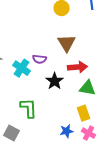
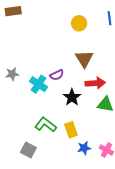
purple semicircle: (40, 59) -> (57, 75), turned -32
green L-shape: (29, 108) -> (46, 125), turned -50
yellow rectangle: (84, 113) -> (71, 130), moved

